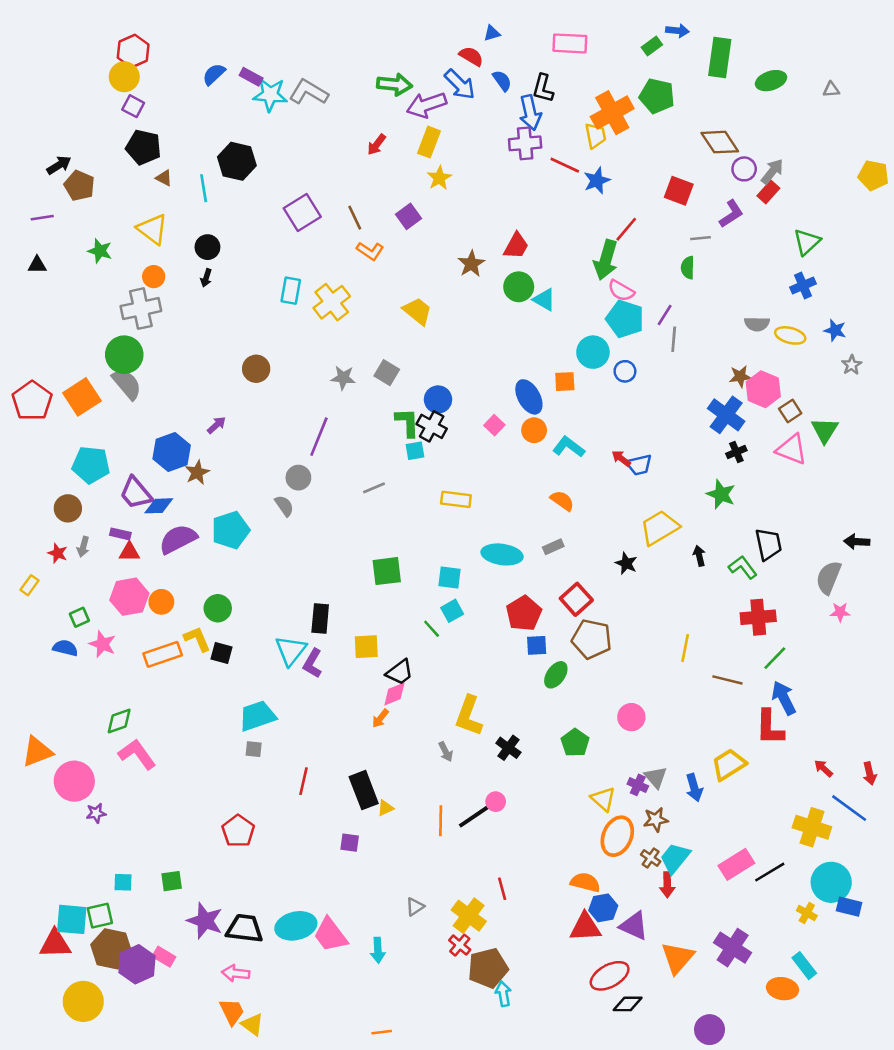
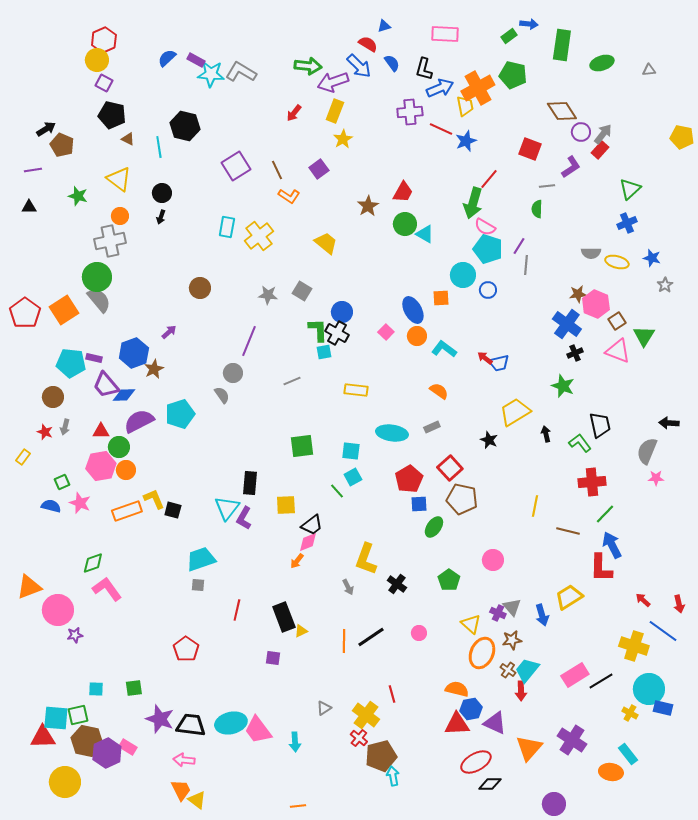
blue arrow: (530, 113) -> (440, 88), moved, turned -100
purple rectangle: (120, 534) -> (94, 358), moved
green circle: (218, 608) -> (119, 447), moved
pink circle: (496, 802) -> (419, 633), moved

